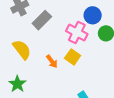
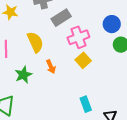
pink cross: (77, 33) -> (78, 37), moved, turned 30
orange arrow: (52, 61) -> (51, 67), moved

